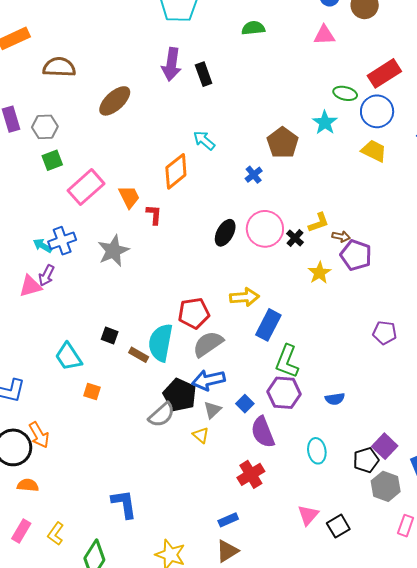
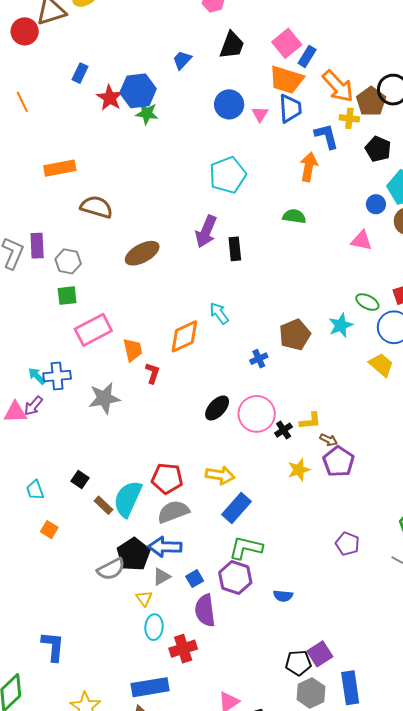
cyan trapezoid: (68, 357) -> (35, 490), size x0.7
green L-shape: (287, 361) -> (246, 548), turned 68
cyan ellipse: (317, 451) -> (154, 627), moved
blue rectangle: (228, 520) -> (150, 687), size x1.8

